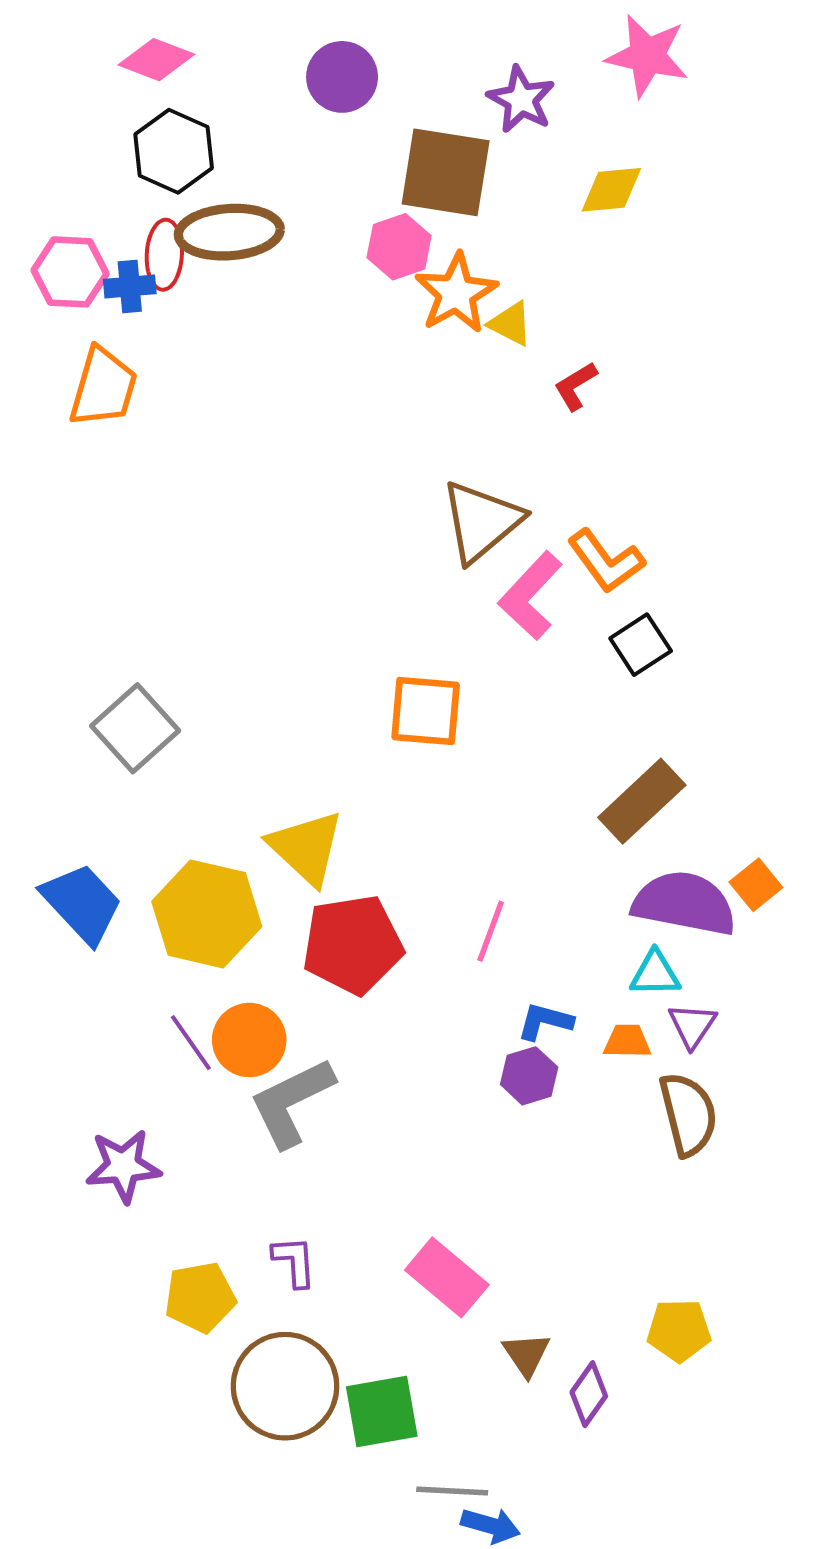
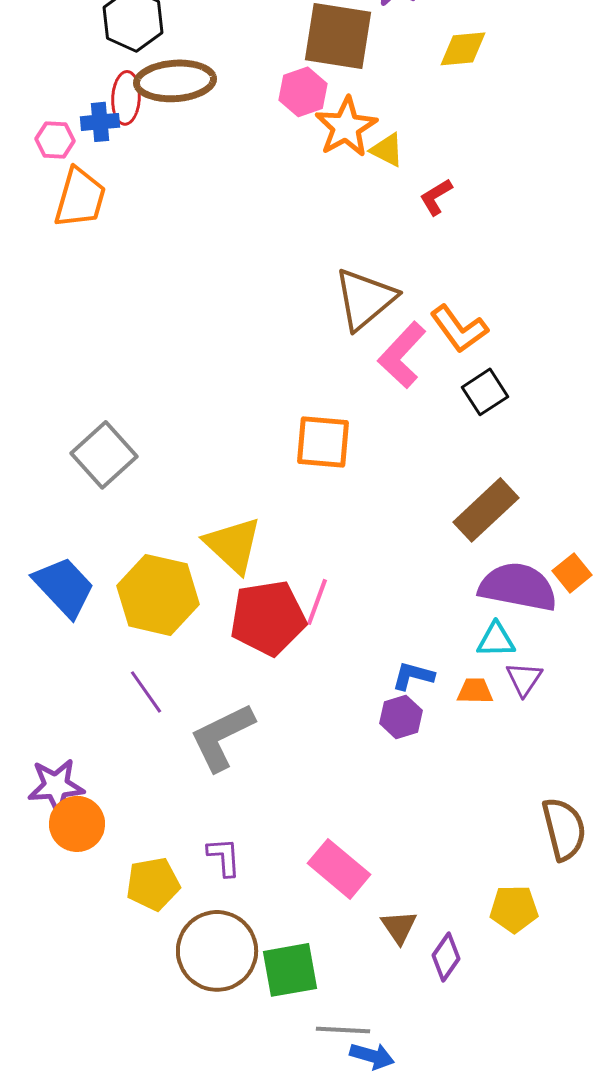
pink hexagon: (70, 272) -> (55, 140), moved, size x0.7
pink line: (491, 931) -> (317, 602), moved
orange circle: (249, 1040) -> (77, 824), moved
brown semicircle: (688, 1114) -> (564, 829), moved
purple star: (123, 1166) -> (56, 786), moved

